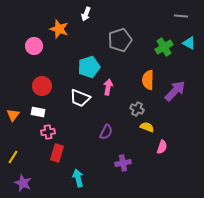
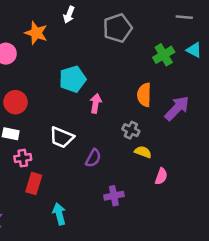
gray pentagon: (120, 40) -> (118, 28), moved
white trapezoid: (80, 98) -> (62, 137), moved

